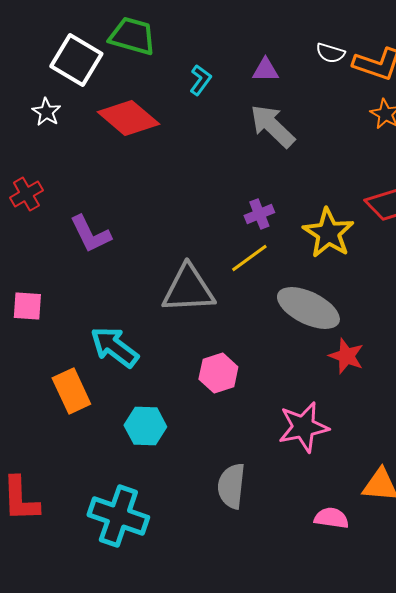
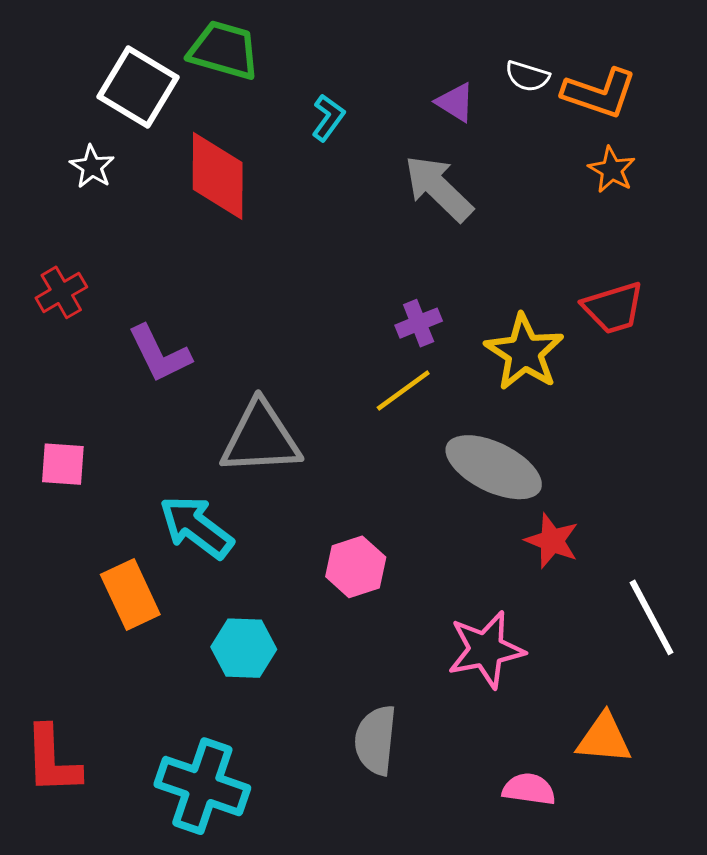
purple triangle: (265, 70) -> (455, 102), moved, turned 32
red diamond: (128, 118) -> (218, 176), turned 50
gray triangle: (188, 289) -> (261, 438), moved

